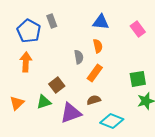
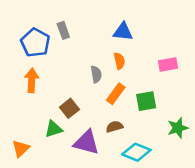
pink rectangle: (138, 29) -> (168, 65), moved, turned -63
green square: (138, 79) -> (146, 101), moved
orange triangle: (17, 103) -> (21, 149), moved
purple triangle: (71, 113) -> (86, 142), turned 35

